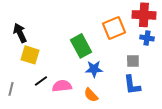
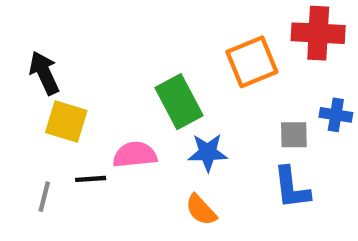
blue cross: (147, 38) -> (336, 115), moved
black line: (41, 81) -> (91, 179), turned 32
pink semicircle: (62, 86) -> (135, 155), moved
gray line: (11, 89) -> (44, 197), moved

